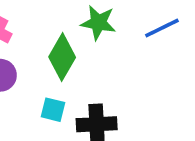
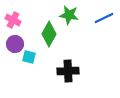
cyan square: (53, 110) -> (29, 57), moved

